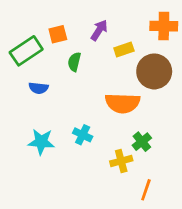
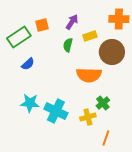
green semicircle: (74, 62) -> (68, 45), moved
blue semicircle: (39, 88) -> (28, 64), turned -48
cyan cross: (83, 135) -> (56, 111), moved, size x1.6

